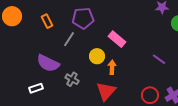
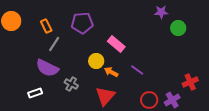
gray line: (69, 39) -> (54, 44), moved
purple line: (159, 59) -> (137, 70), moved
orange arrow: (112, 67) -> (111, 72), turned -64

